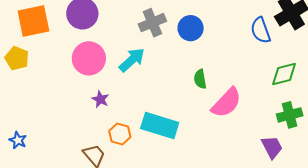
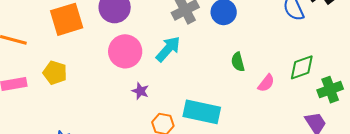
yellow pentagon: (17, 58) -> (55, 73), moved
green diamond: (284, 74) -> (302, 67), moved
pink semicircle: (226, 103) -> (266, 83), size x0.6

